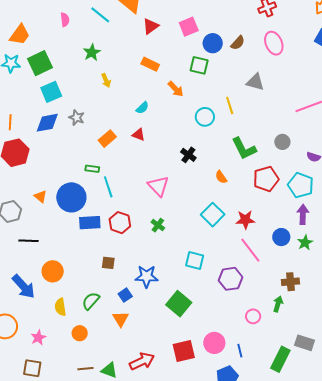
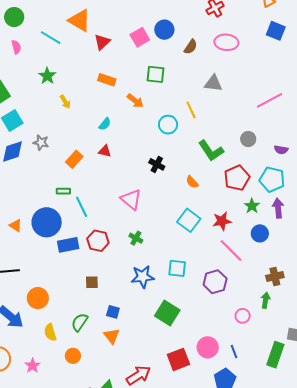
blue circle: (213, 43) -> (164, 30), moved
pink ellipse: (274, 43) -> (226, 42), turned -55
green star: (305, 243) -> (252, 206), moved
blue star: (146, 276) -> (143, 277), moved
blue square: (125, 295) -> (113, 312), turned -32

